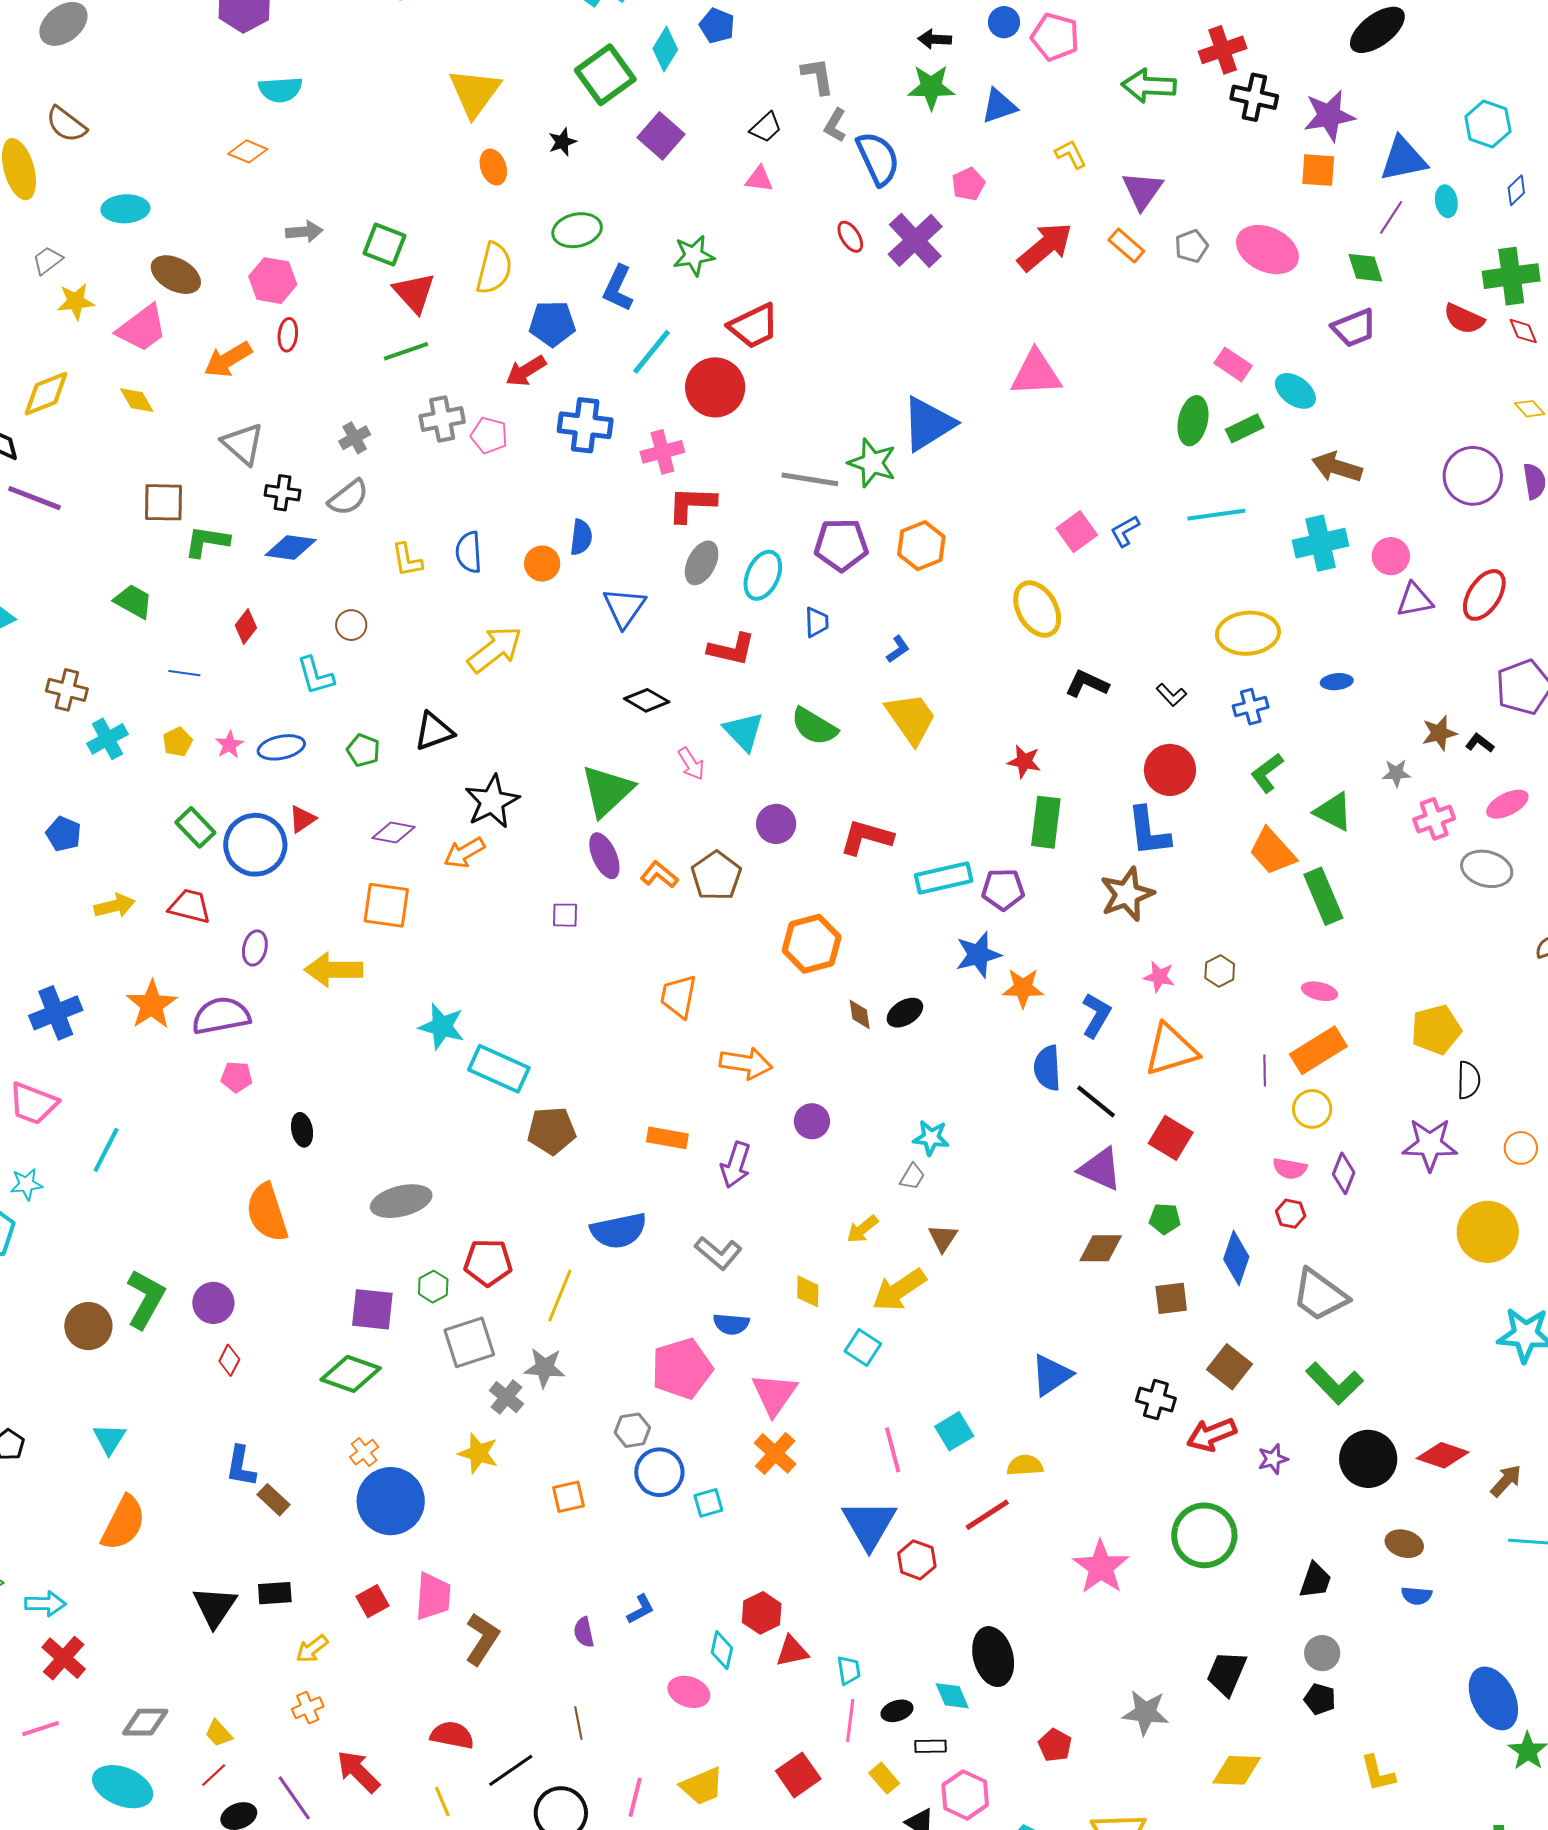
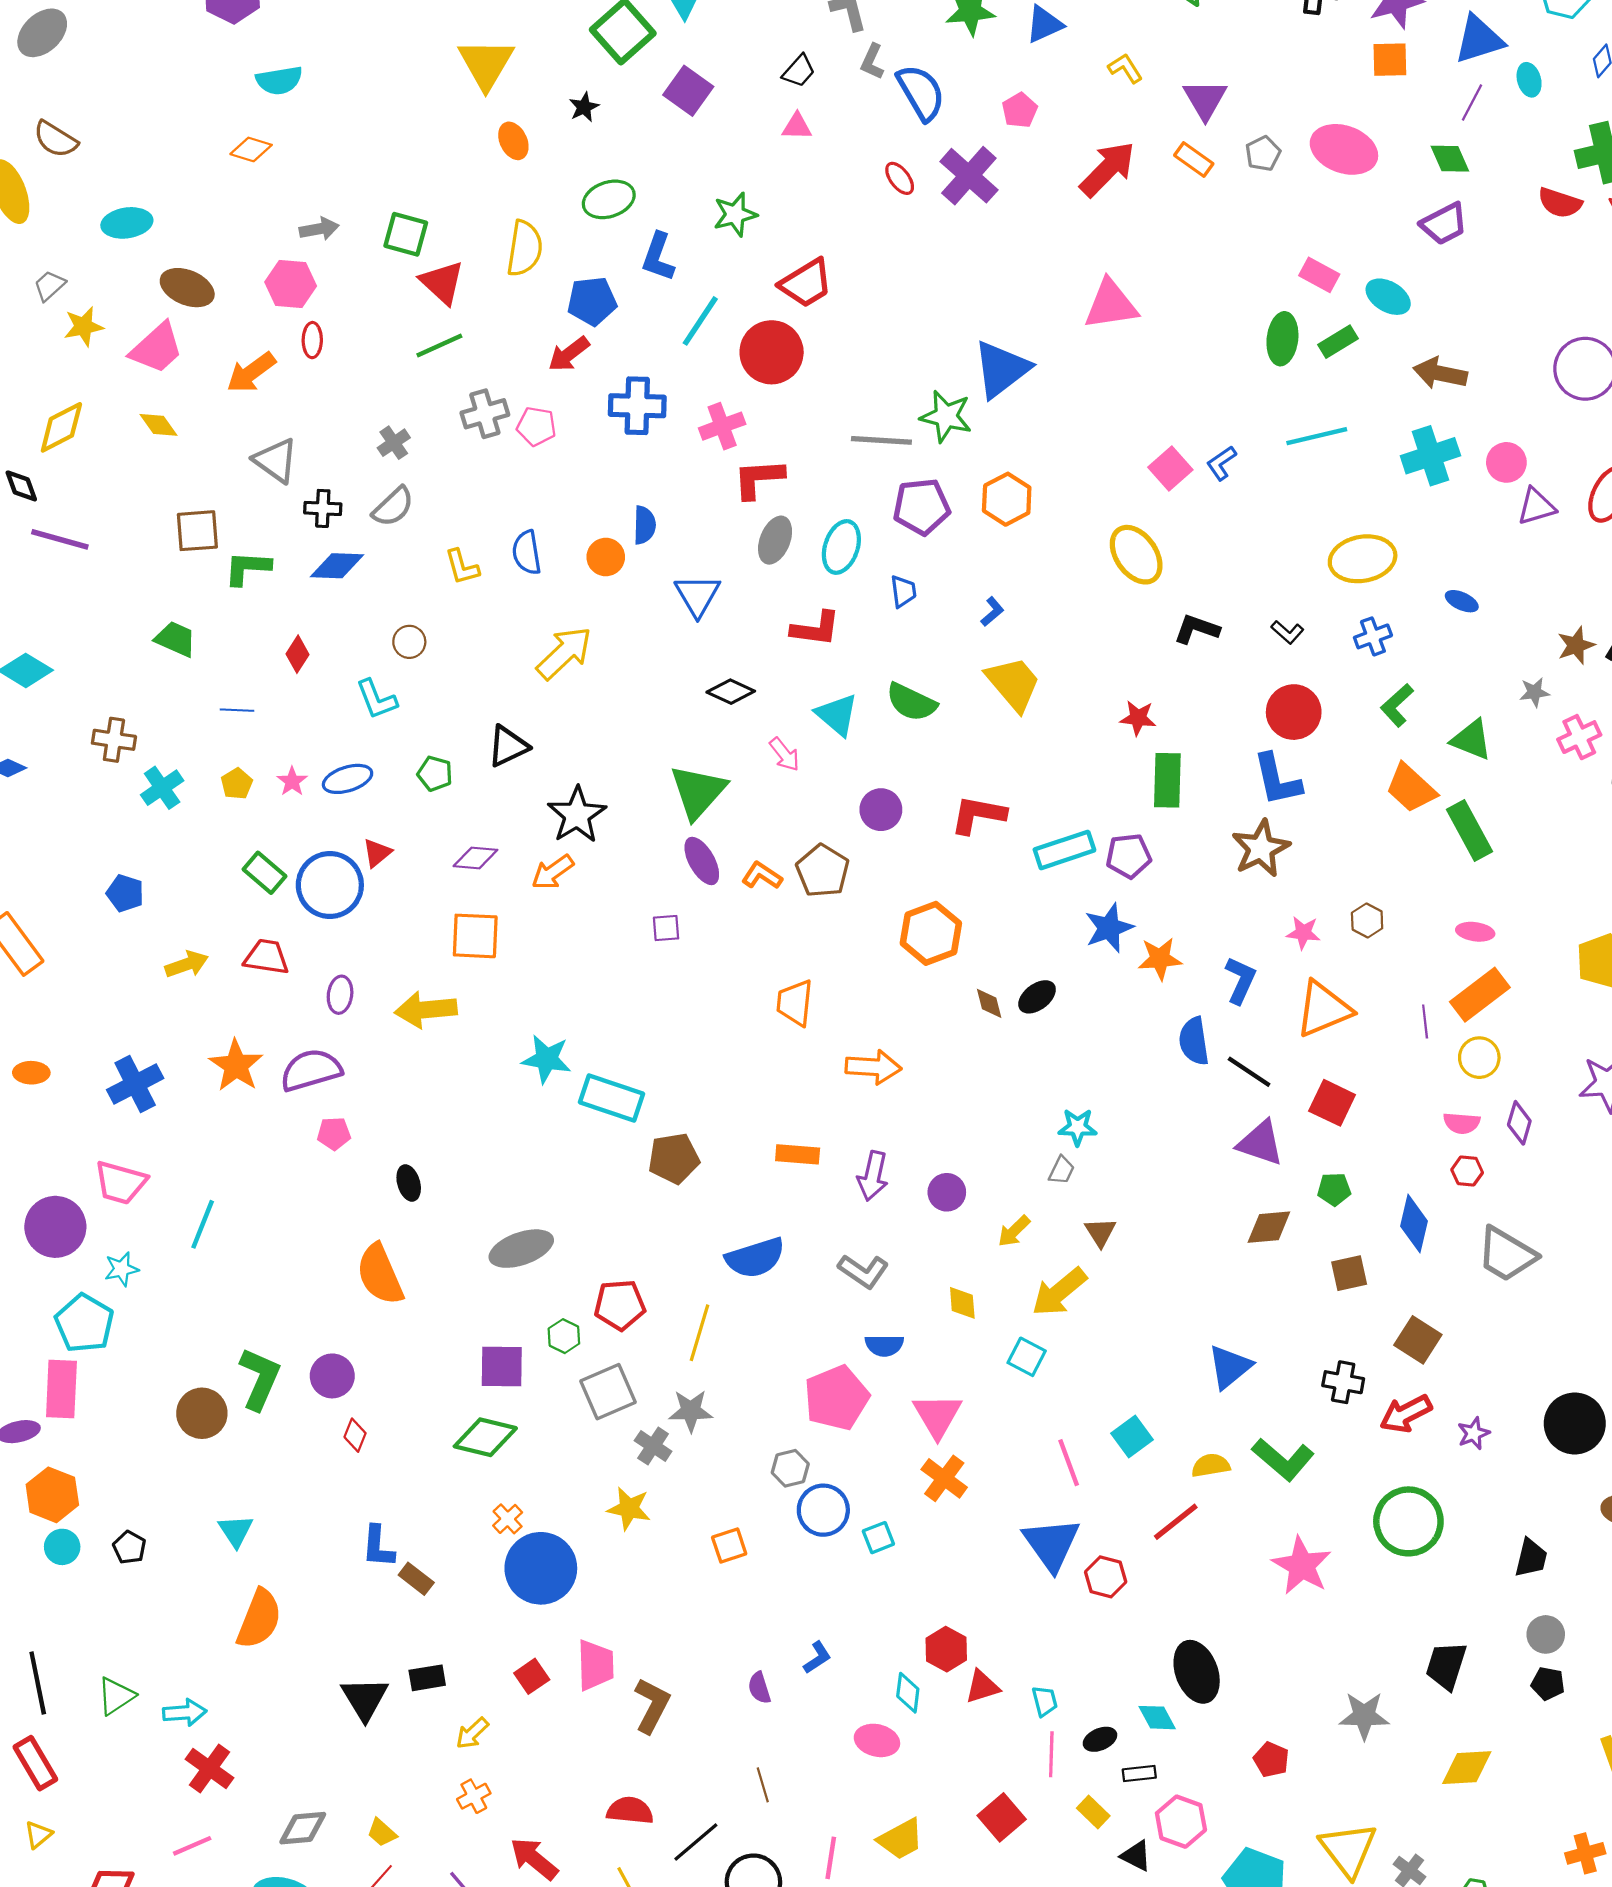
blue ellipse: (1337, 682) -> (1462, 601), turned 36
purple circle: (812, 1121) -> (947, 1192), moved
green L-shape: (1335, 1383) -> (1283, 1459), moved

